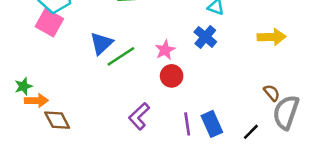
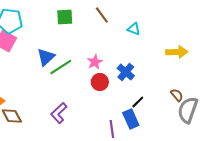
blue cross: (205, 37) -> (126, 72), moved
purple L-shape: (139, 116) -> (59, 113), moved
purple line: (187, 124) -> (112, 129), moved
black line: (251, 132) -> (138, 102), moved

